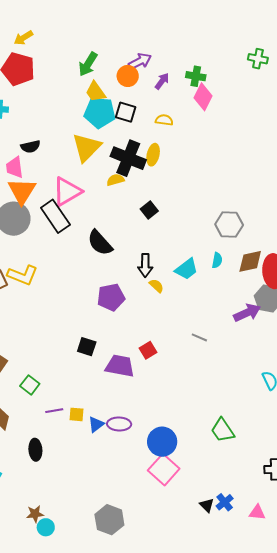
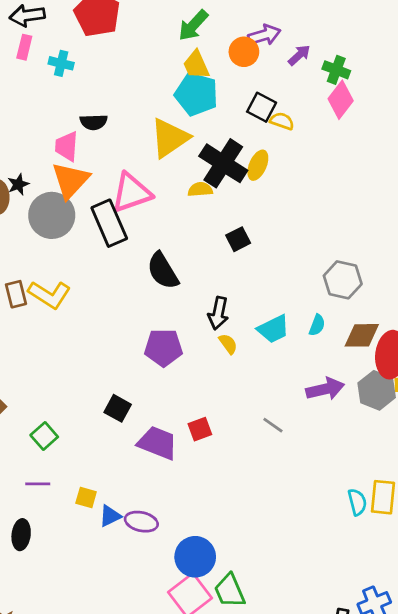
purple arrow: (162, 81) -> (299, 55), moved
black square: (126, 112) -> (262, 107), moved
purple arrow: (247, 313) -> (325, 389), moved
green square: (30, 385) -> (44, 436), moved
purple line: (54, 411) -> (38, 484), moved
green trapezoid: (223, 430) -> (230, 591), moved

